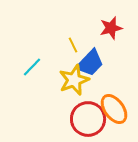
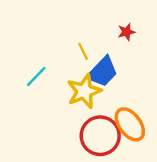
red star: (111, 28) -> (126, 32), size x0.7

